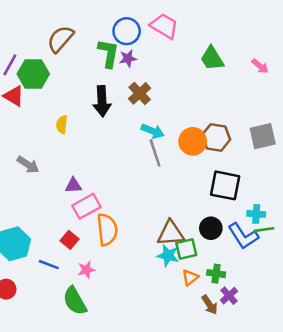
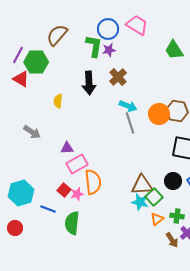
green square: (186, 249) -> (154, 197), turned -30
pink star: (86, 270) -> (77, 194), moved
green semicircle: (75, 301) -> (72, 223), moved, turned 35

